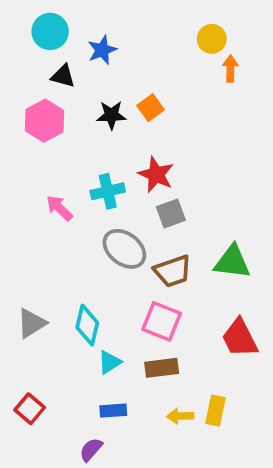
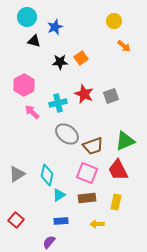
orange arrow: (230, 69) -> (124, 46), moved, turned 128
pink hexagon: (45, 121) -> (24, 85), moved
gray square: (171, 214) -> (111, 96), moved
green triangle: (232, 262) -> (125, 141), turned -30
red trapezoid: (240, 338) -> (118, 170), moved
yellow rectangle: (215, 411) -> (116, 202), moved

